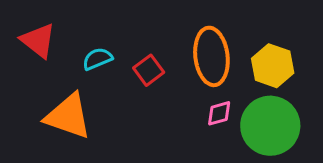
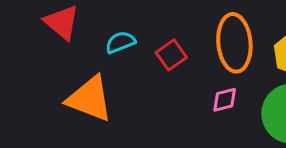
pink diamond: (219, 113) -> (225, 100), moved

